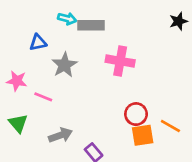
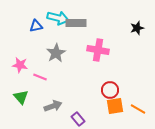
cyan arrow: (67, 19) -> (58, 18), size x1.5
black star: (178, 21) -> (137, 28), moved
blue triangle: (38, 42) -> (36, 26), moved
orange line: (170, 126) -> (138, 109), moved

